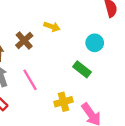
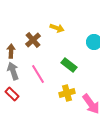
green rectangle: (82, 69) -> (69, 65), moved

